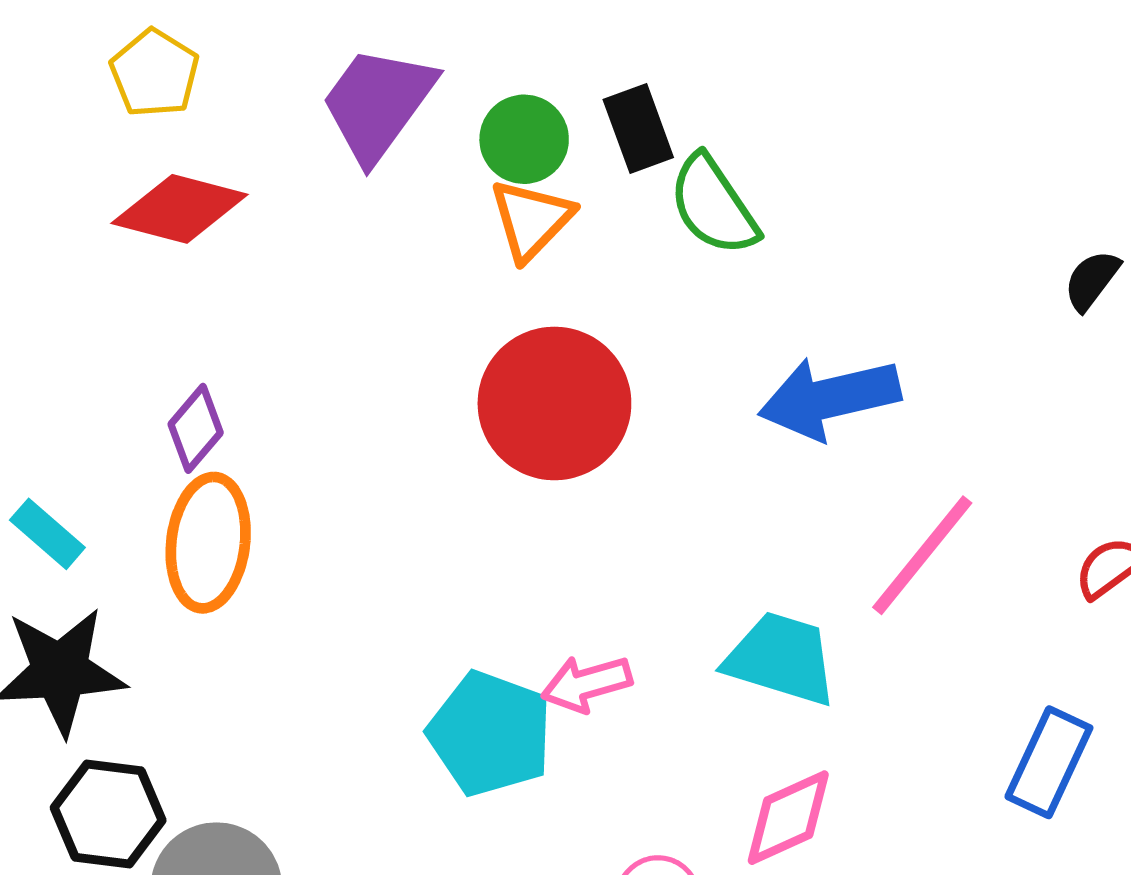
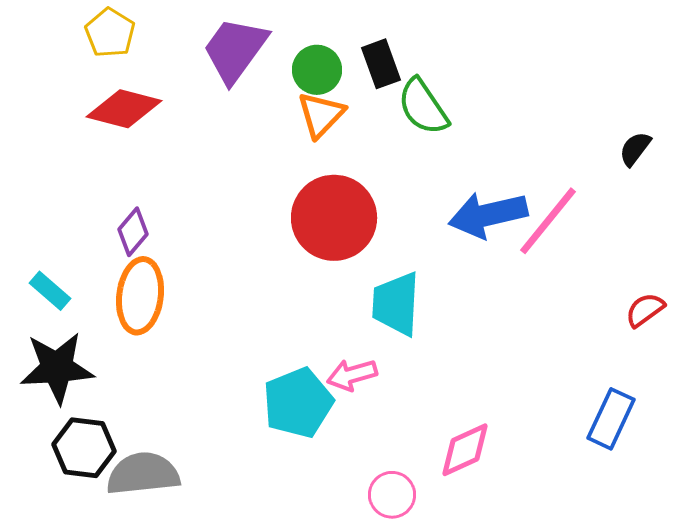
pink line: (922, 555) -> (548, 221), moved
cyan trapezoid: (781, 659) -> (396, 304), moved, turned -104
cyan pentagon: (490, 734) -> (298, 403), turned 30

